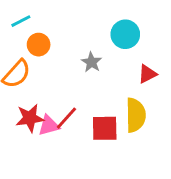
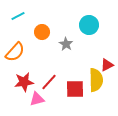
orange circle: (39, 45) -> (42, 32), moved
red triangle: (147, 74) -> (107, 65), moved
pink triangle: (49, 125) -> (37, 99), moved

